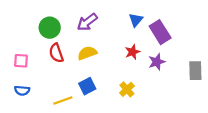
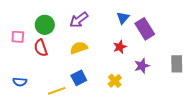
red semicircle: (56, 53) -> (41, 48), moved
pink square: (21, 61) -> (18, 37), moved
purple star: (157, 62) -> (142, 66), moved

